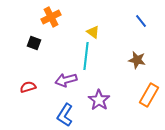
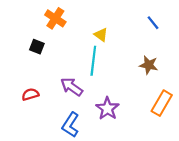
orange cross: (51, 17) -> (55, 18), turned -30
purple arrow: (66, 80) -> (72, 87), turned 50

